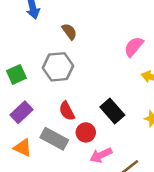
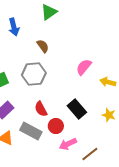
pink semicircle: (134, 47) -> (84, 67), moved

